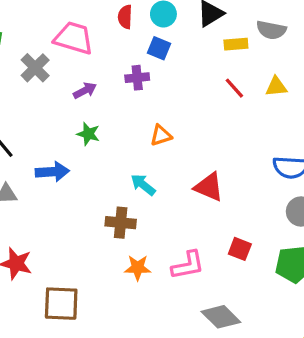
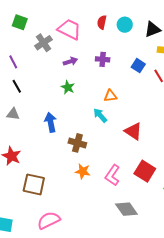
blue square: (159, 48) -> (138, 66), moved
blue arrow: (52, 172) -> (51, 122), moved, turned -108
cyan arrow: (143, 185) -> (100, 115), moved
red square: (240, 249) -> (145, 171), size x1.5
pink L-shape: (188, 265) -> (113, 175), turned 125

